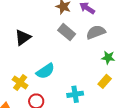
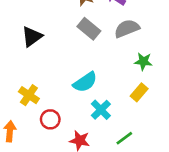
cyan semicircle: (45, 71) -> (85, 82), moved
cyan cross: (75, 94) -> (101, 110), turned -35

